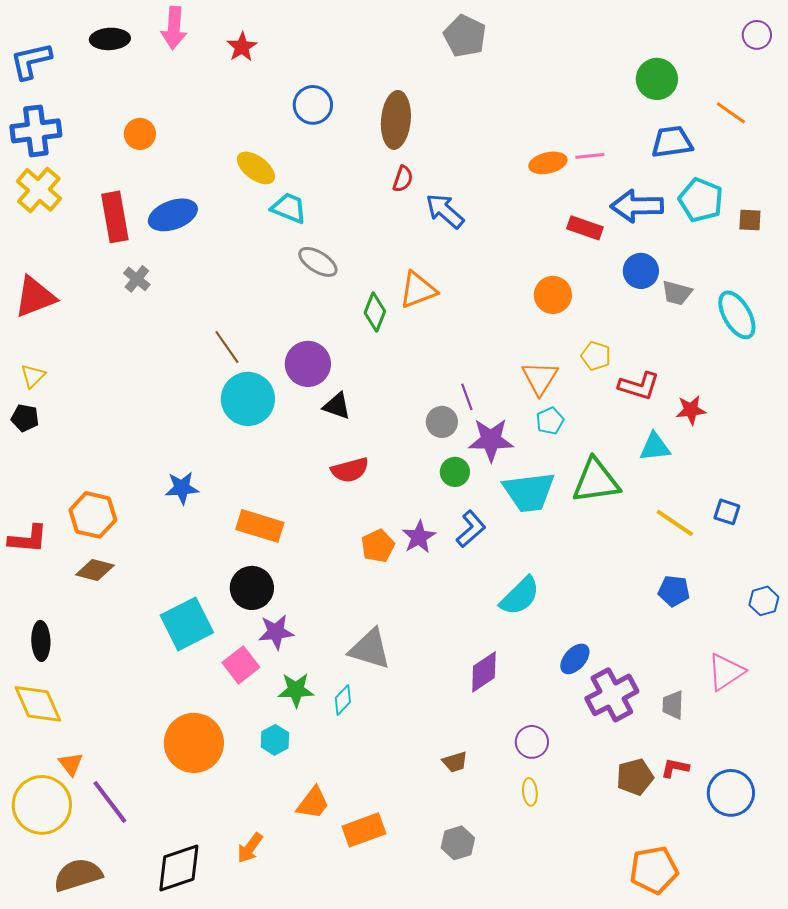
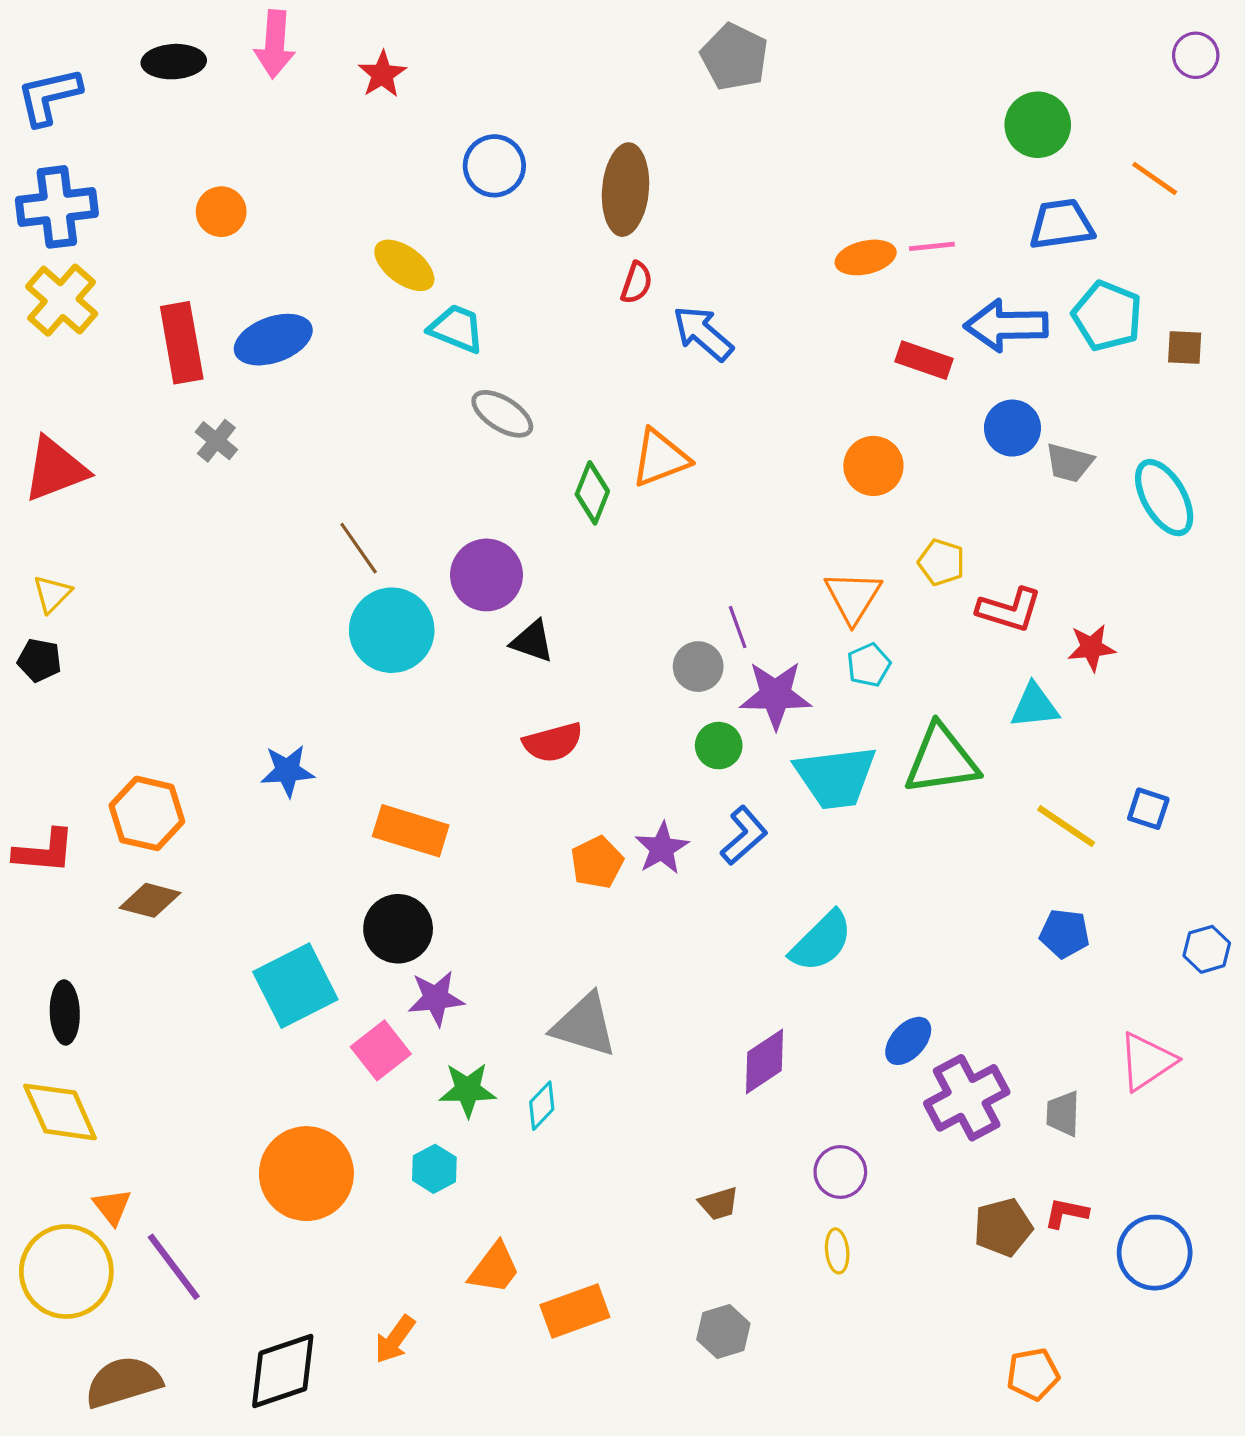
orange pentagon: (654, 870) -> (1033, 1374), size x0.7

